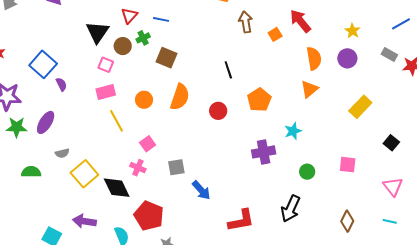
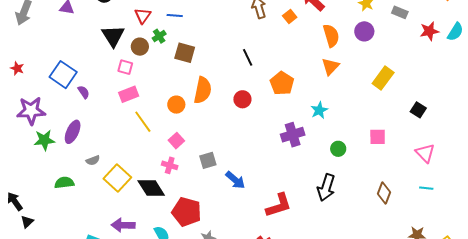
gray rectangle: (389, 55) -> (400, 12), moved
orange circle: (144, 100) -> (176, 105), moved

